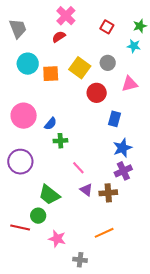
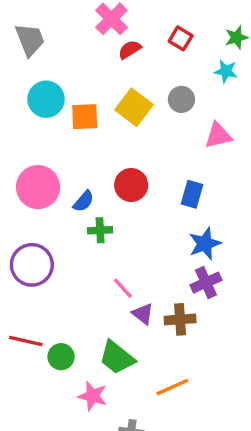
red semicircle: (59, 37) -> (130, 50), moved
red circle: (97, 93) -> (131, 185), moved
pink line: (78, 168) -> (123, 288), moved
green trapezoid: (49, 195) -> (117, 357), moved
red line: (20, 228) -> (26, 341), moved

